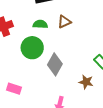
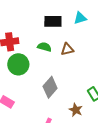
green circle: (32, 48) -> (18, 64), moved

